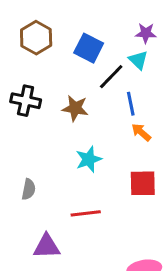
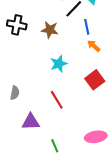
red square: (143, 183) -> (95, 80), turned -36
gray semicircle: (29, 189) -> (15, 93), moved
red line: (86, 213) -> (57, 100), turned 66

